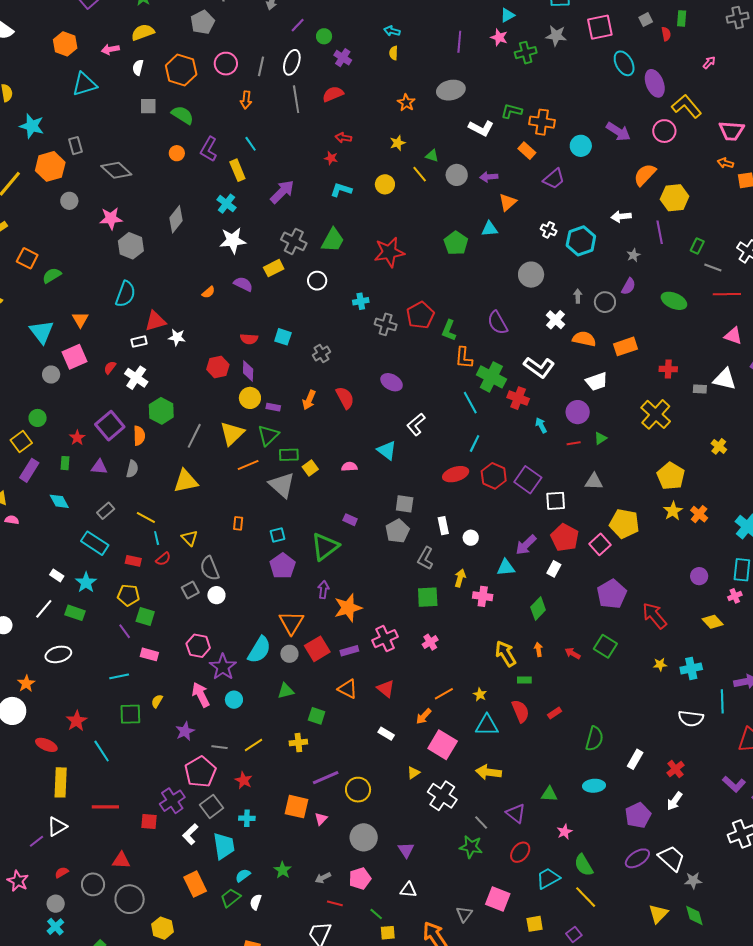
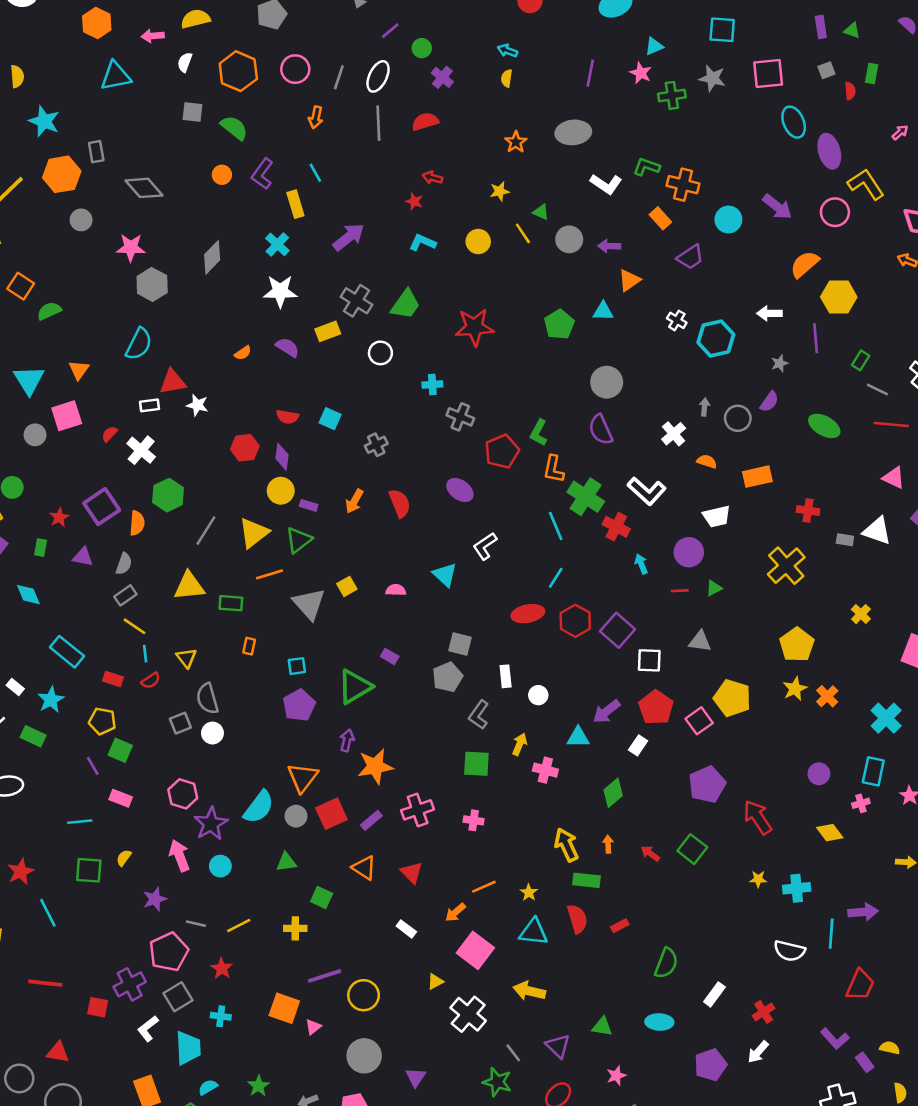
gray circle: (531, 275) -> (607, 382), moved
red pentagon: (420, 315) -> (502, 451), moved
orange semicircle: (584, 339) -> (707, 461), size x0.7
green rectangle: (289, 455) -> (231, 603), moved
gray rectangle: (106, 511) -> (125, 595), moved
pink cross: (430, 642) -> (474, 820), turned 35
purple rectangle: (349, 651) -> (371, 820), turned -30
green rectangle: (524, 680) -> (586, 880), size x1.5

